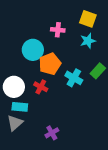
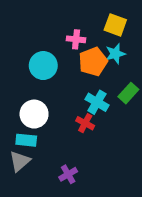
orange pentagon: (50, 64) -> (93, 62), moved
white circle: (14, 87) -> (34, 114), moved
red cross: (41, 87) -> (85, 123), moved

